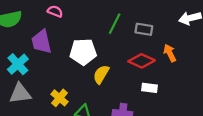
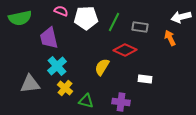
white pentagon: (83, 52) -> (86, 18), moved
orange arrow: (170, 53) -> (170, 38), moved
red diamond: (142, 61) -> (125, 50), moved
cyan cross: (18, 64) -> (57, 66), moved

